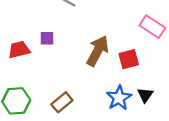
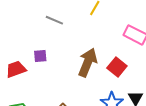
red square: (129, 59) -> (117, 67), turned -30

